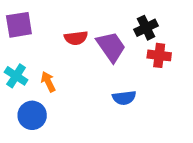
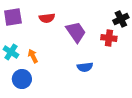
black cross: (146, 28) -> (121, 19), moved
red semicircle: (76, 38) -> (47, 18), moved

